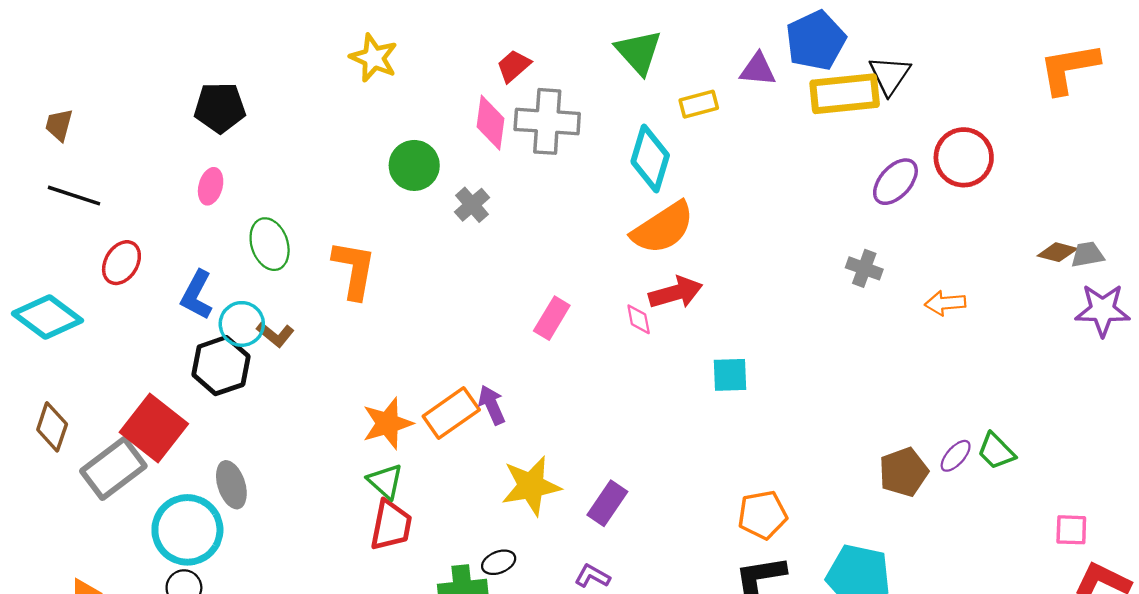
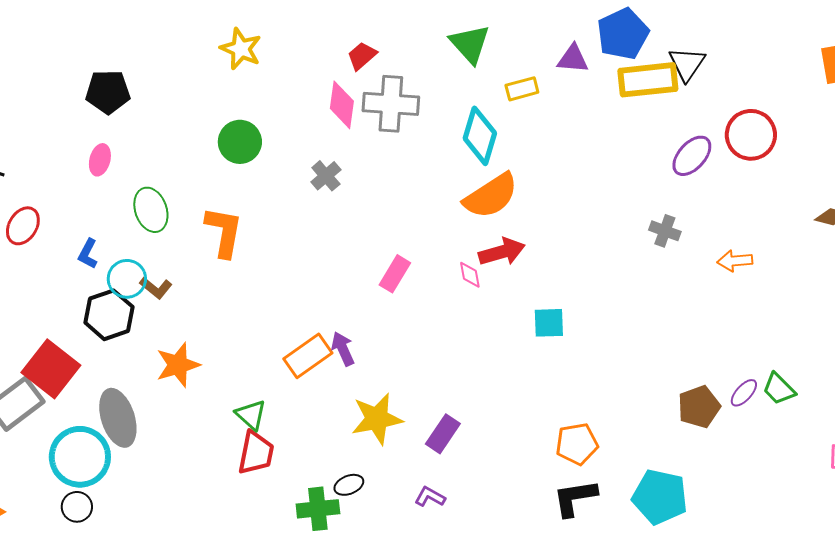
green circle: (414, 165) -> (240, 142), moved
blue L-shape: (197, 295) -> (88, 254), size x0.7
orange star: (388, 423) -> (178, 365), moved
gray ellipse: (231, 485) -> (118, 418), size x1.4

